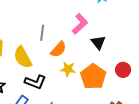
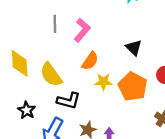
pink L-shape: (80, 24) -> (82, 30), moved
gray line: (42, 33) -> (55, 24), moved

